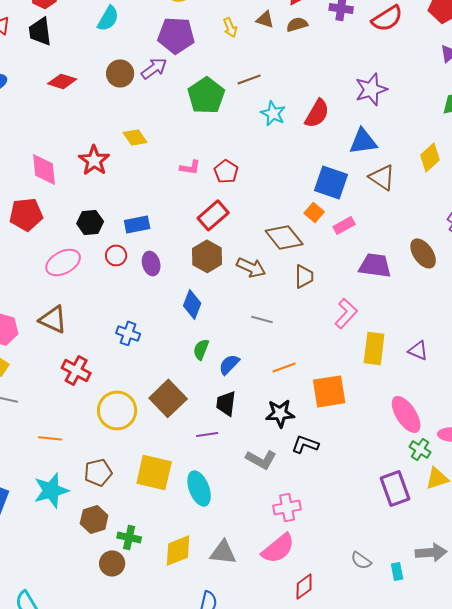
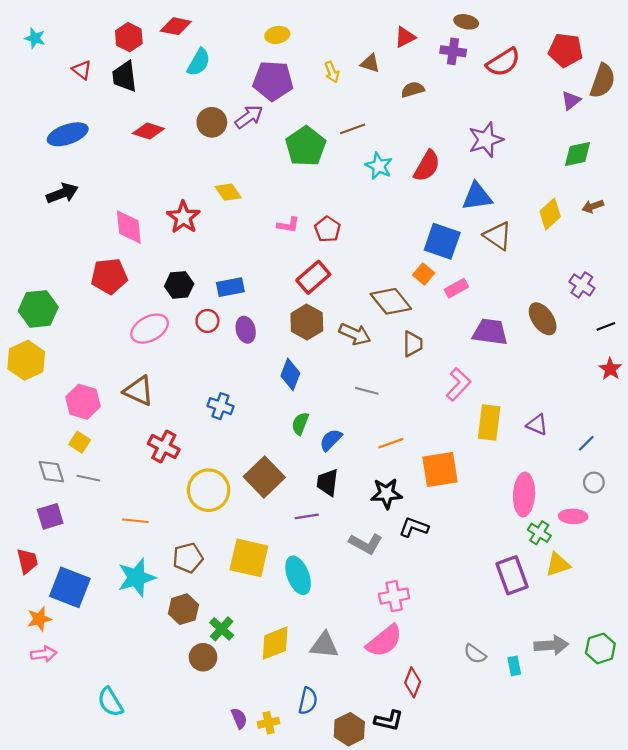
brown semicircle: (297, 24) -> (413, 90), moved
pink ellipse: (406, 414) -> (524, 495), turned 36
green cross: (129, 537) -> (222, 629), turned 30
red diamond: (304, 586) -> (413, 682), turned -32

